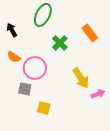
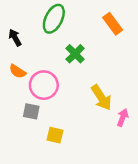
orange rectangle: (90, 33) -> (113, 24), moved
pink arrow: (98, 94) -> (123, 118), turned -48

